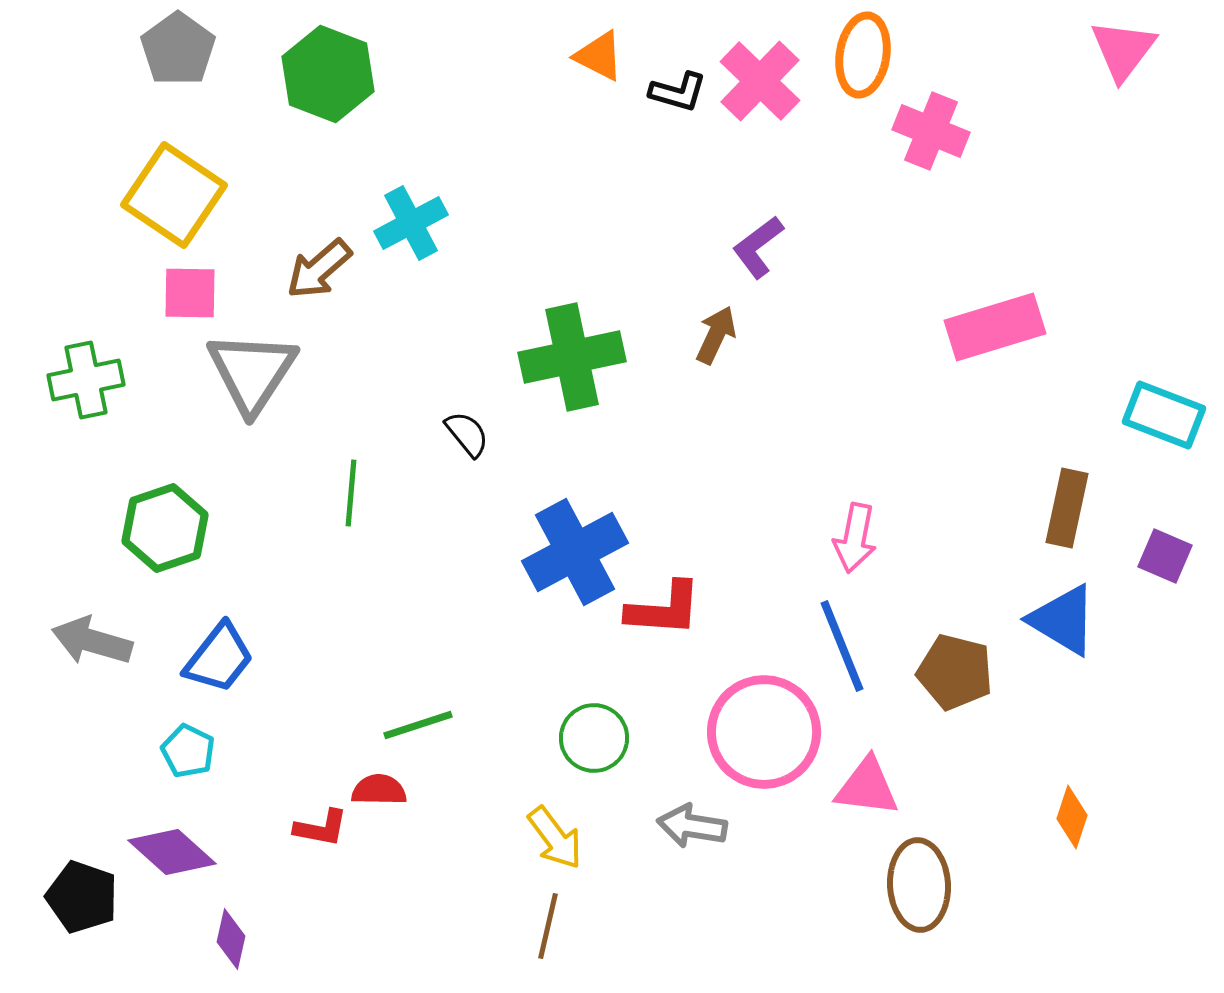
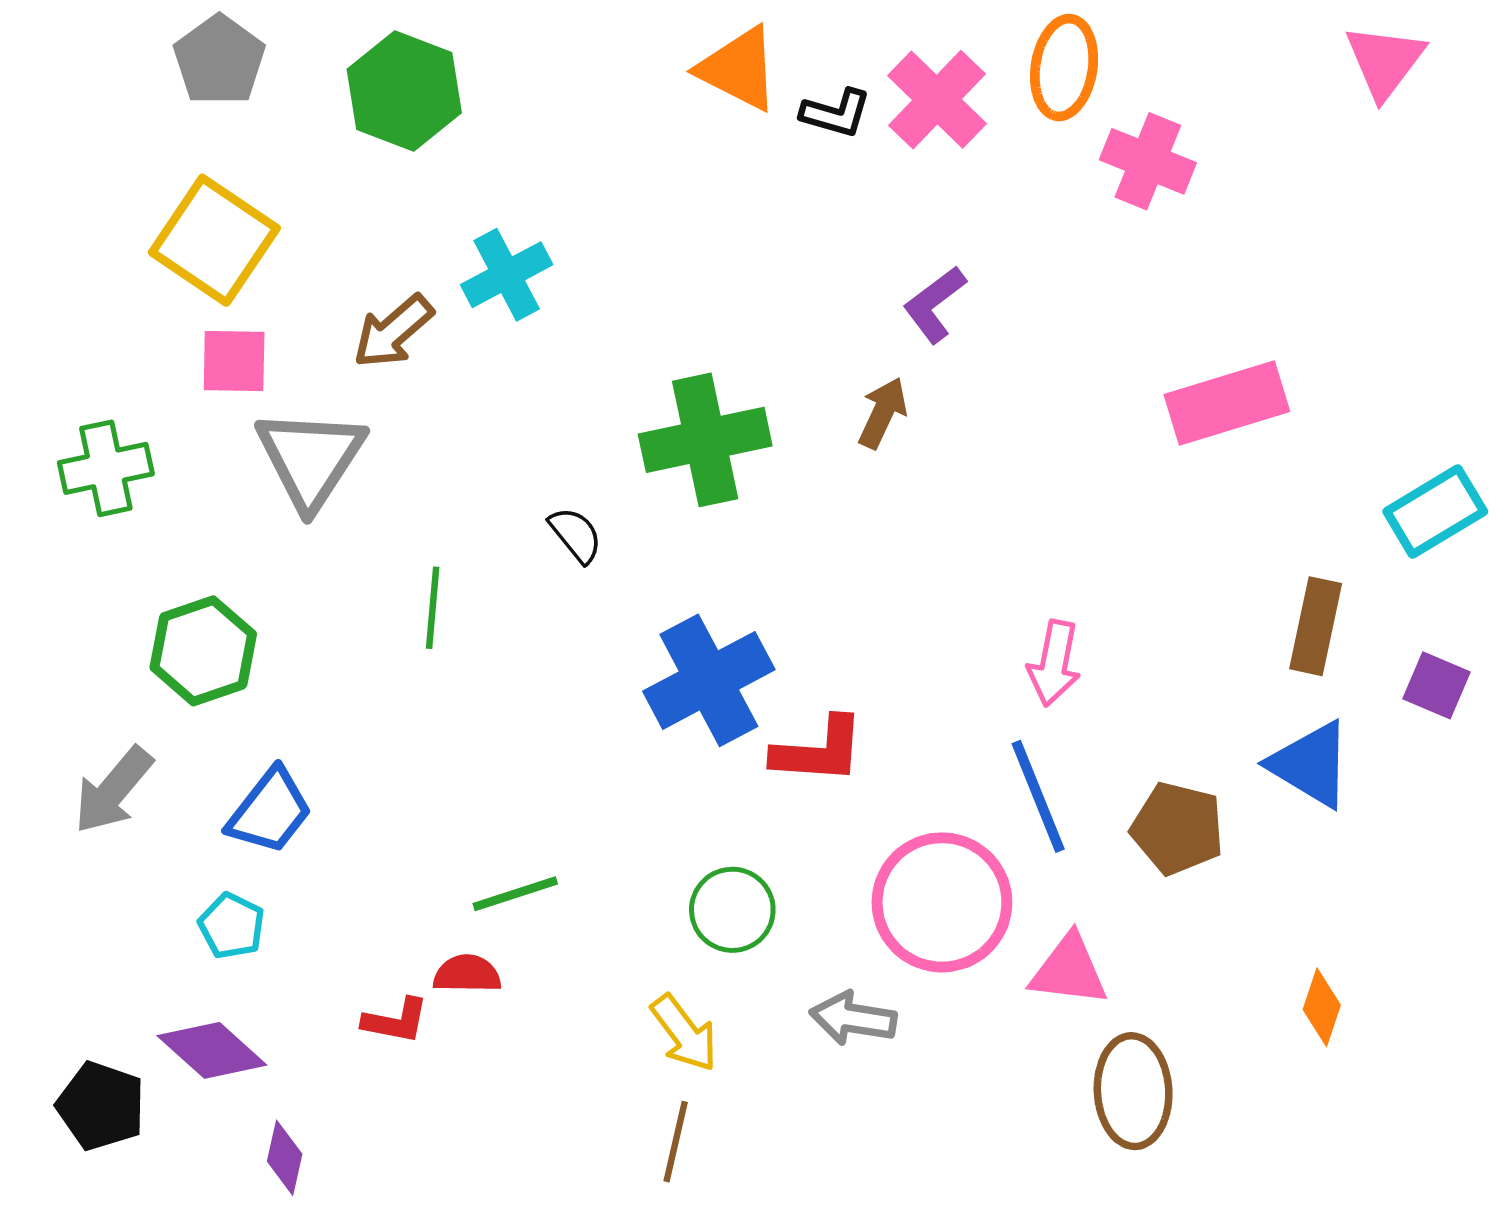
orange triangle: (599, 56) -> (738, 69), size x1.4
cyan rectangle: (1164, 415) -> (1435, 511), turned -52
gray arrow: (92, 641) -> (113, 790), turned -66

